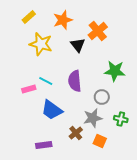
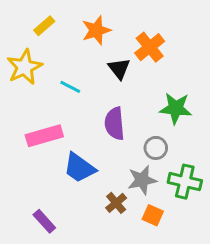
yellow star: (41, 44) -> (24, 67), moved, turned 30
cyan line: (46, 81) -> (70, 87), moved
pink rectangle: (29, 89) -> (44, 136), size x1.6
green cross: (121, 119) -> (185, 182), size x1.5
purple rectangle: (44, 145) -> (44, 221), moved, turned 56

